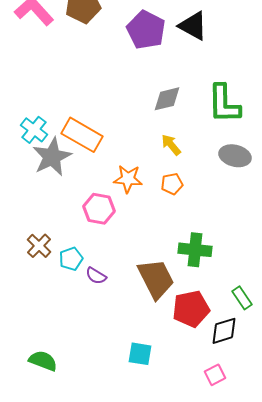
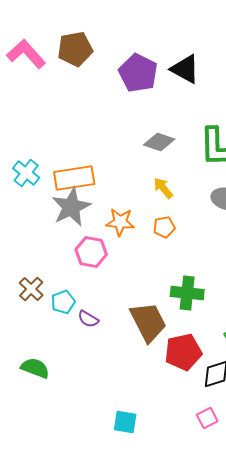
gray diamond: (167, 99) -> (159, 142), turned 32
orange rectangle: (82, 135) -> (74, 178), turned -39
gray star: (52, 157) -> (71, 207), moved
cyan square: (140, 354) -> (125, 422), moved
green semicircle: (43, 361) -> (35, 368), moved

